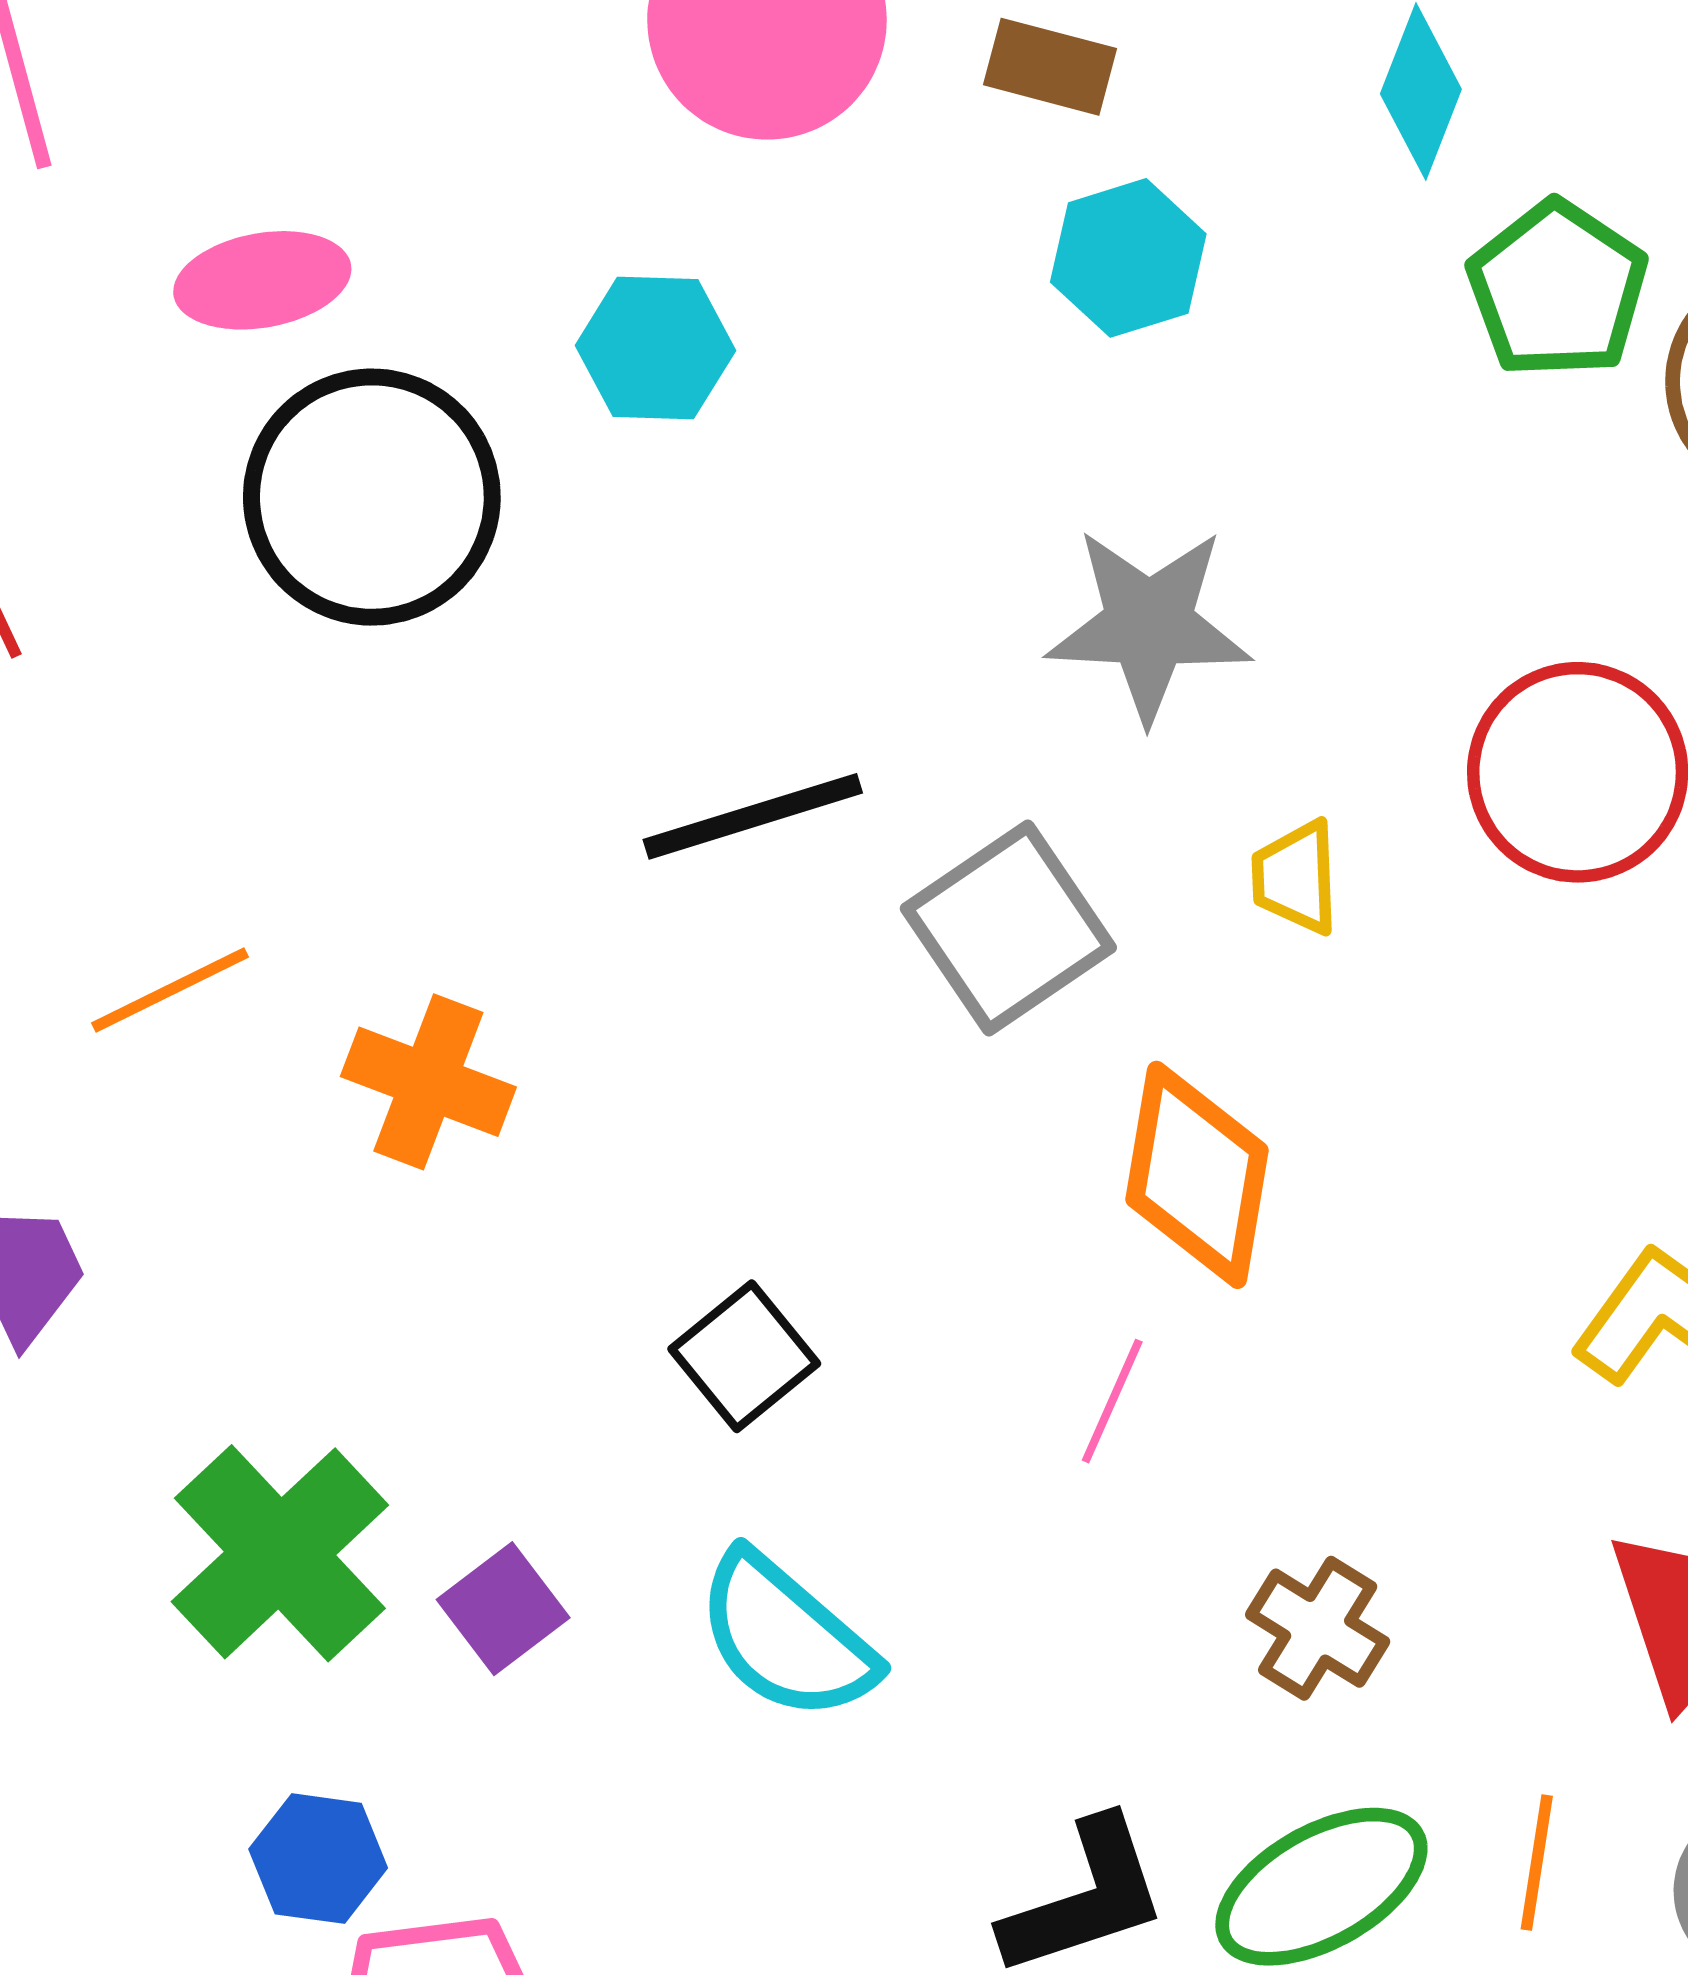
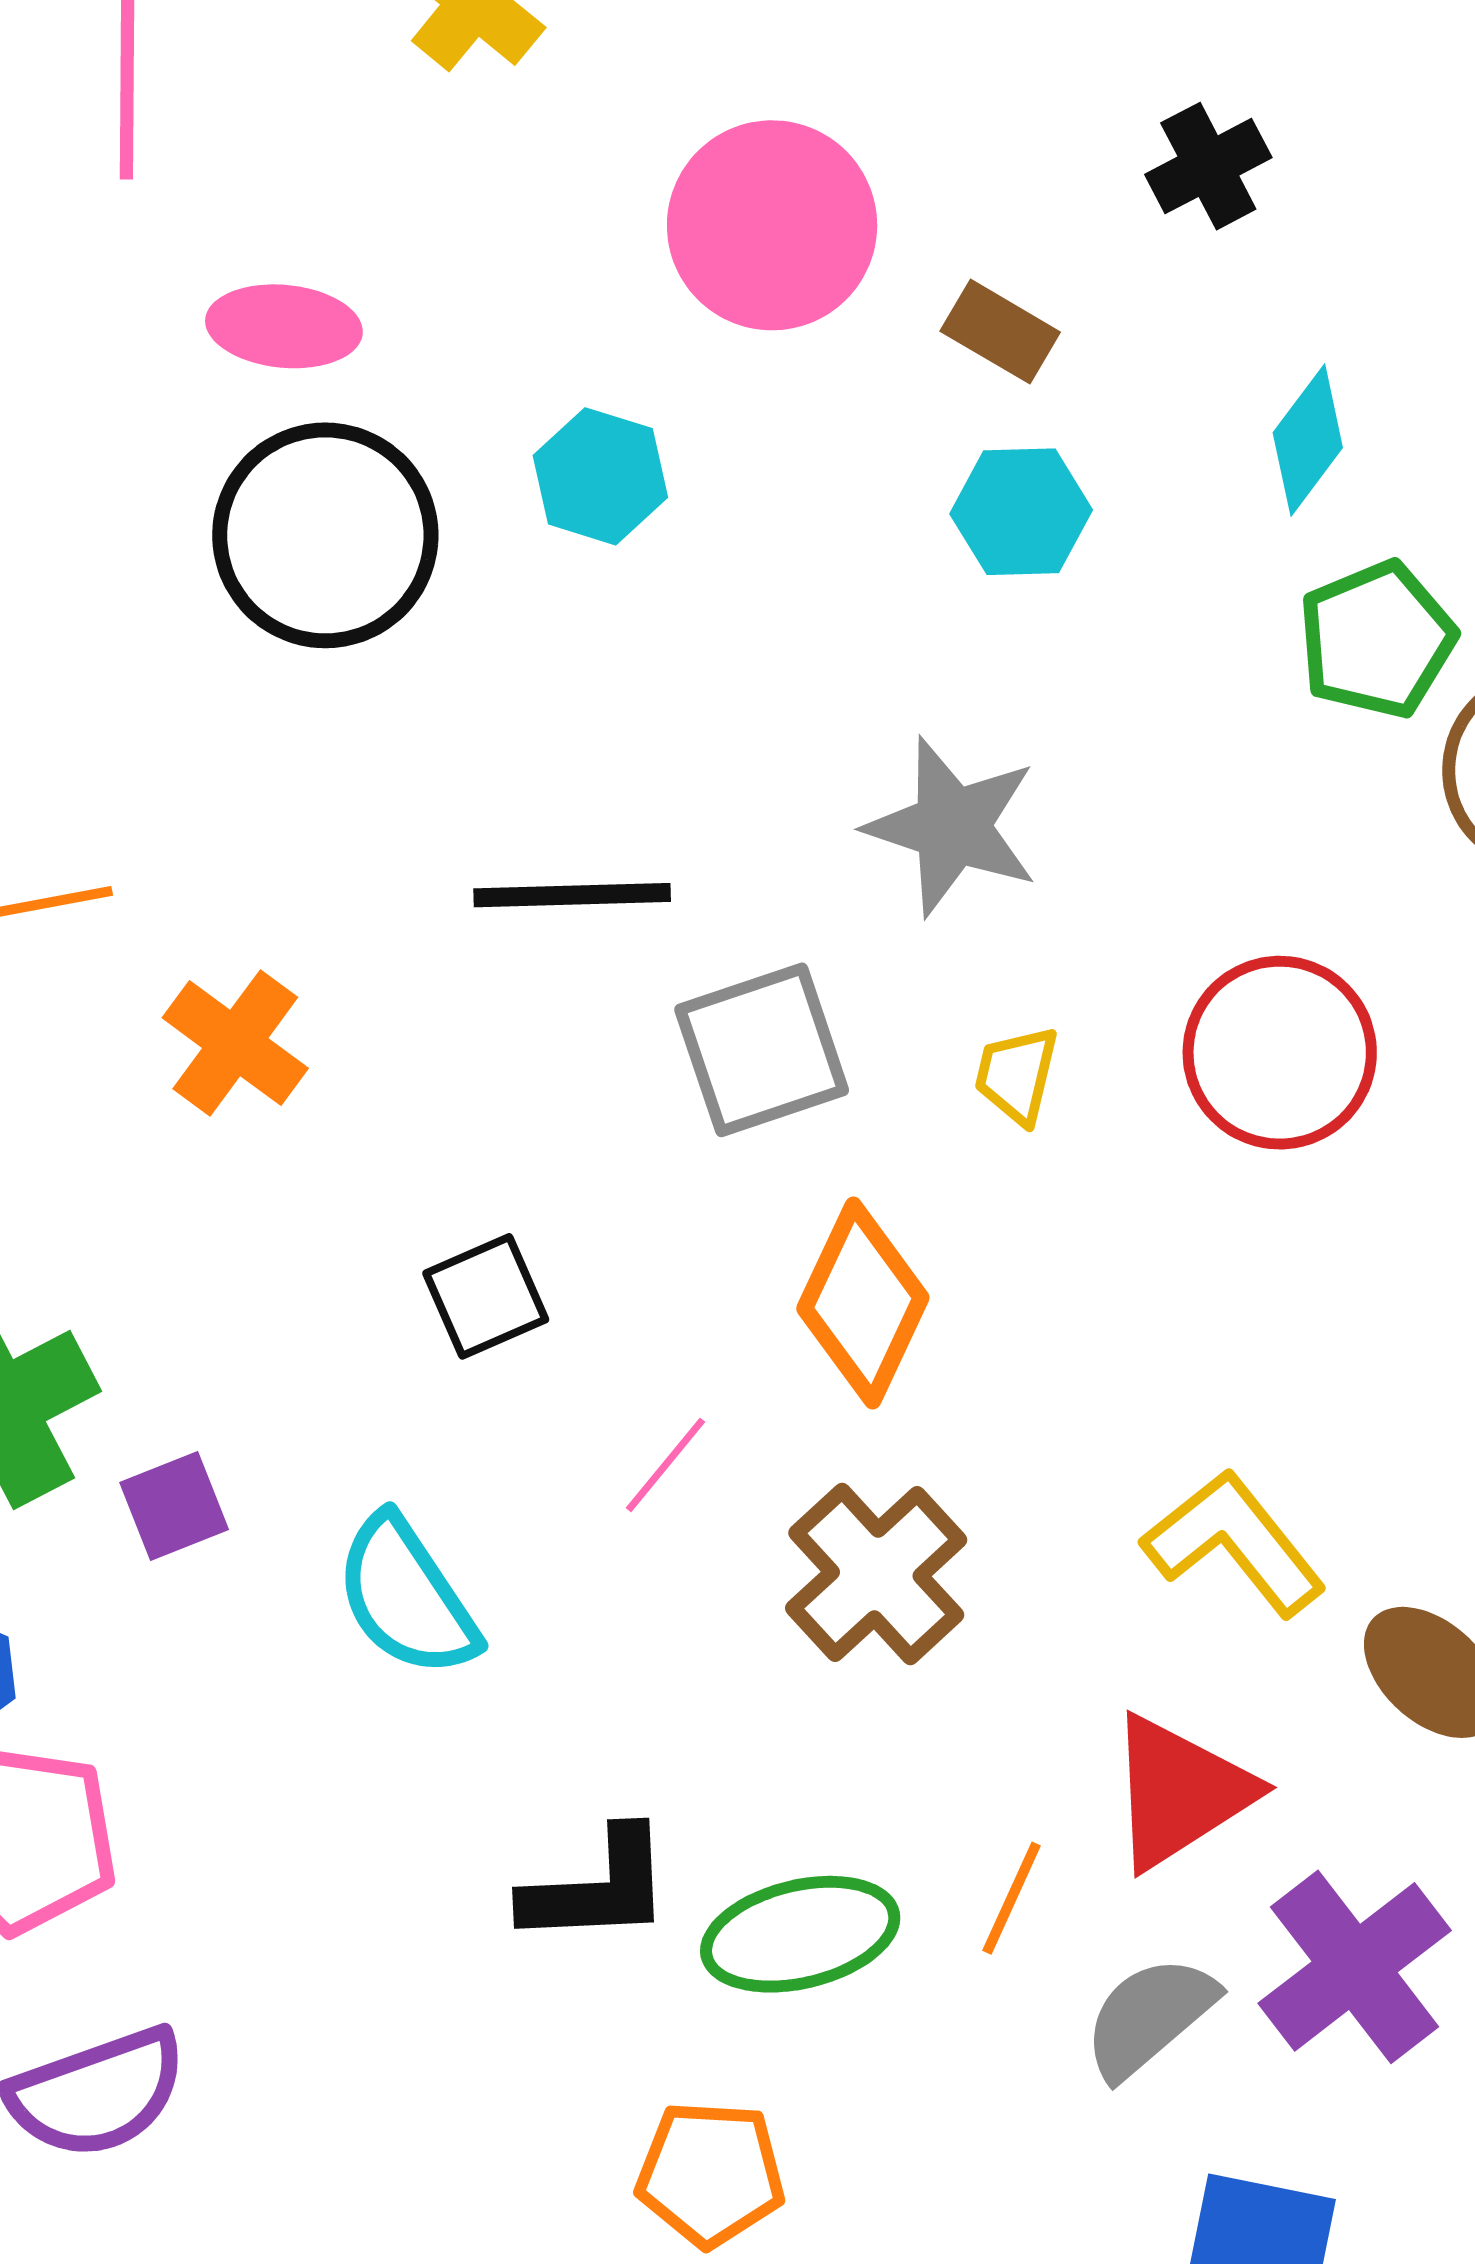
black square: (744, 1356) -> (486, 1296), moved
pink line: (1112, 1401) -> (665, 1465), moved
brown cross: (1318, 1628) -> (876, 1574), moved, size x1.5
orange line: (1537, 1863) -> (1012, 1898), moved

